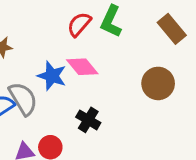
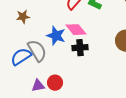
black cross: (88, 120) -> (80, 48), moved, turned -35

